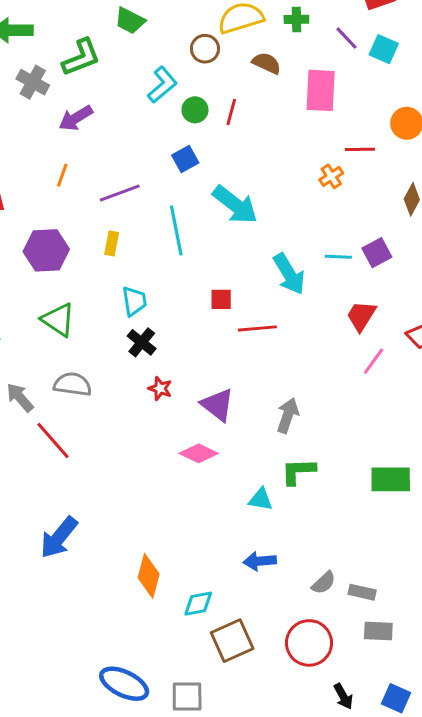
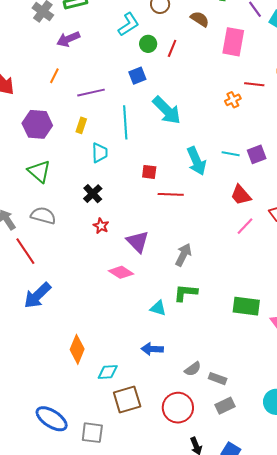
cyan trapezoid: (134, 301) -> (100, 153), moved
red trapezoid: (361, 316) -> (241, 195), turned -80
blue arrow: (59, 537) -> (37, 295), moved
gray rectangle: (378, 631) -> (225, 406), turned -36

